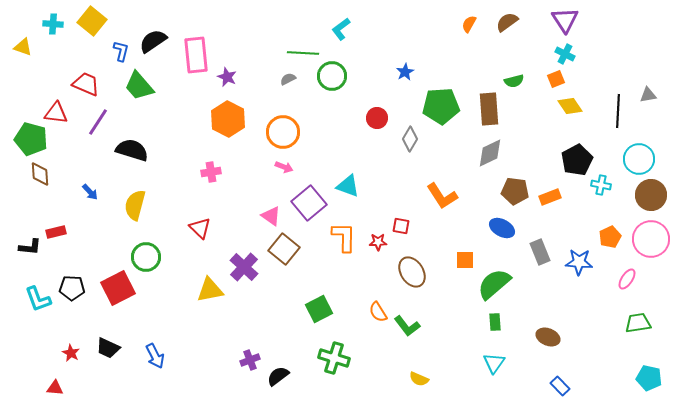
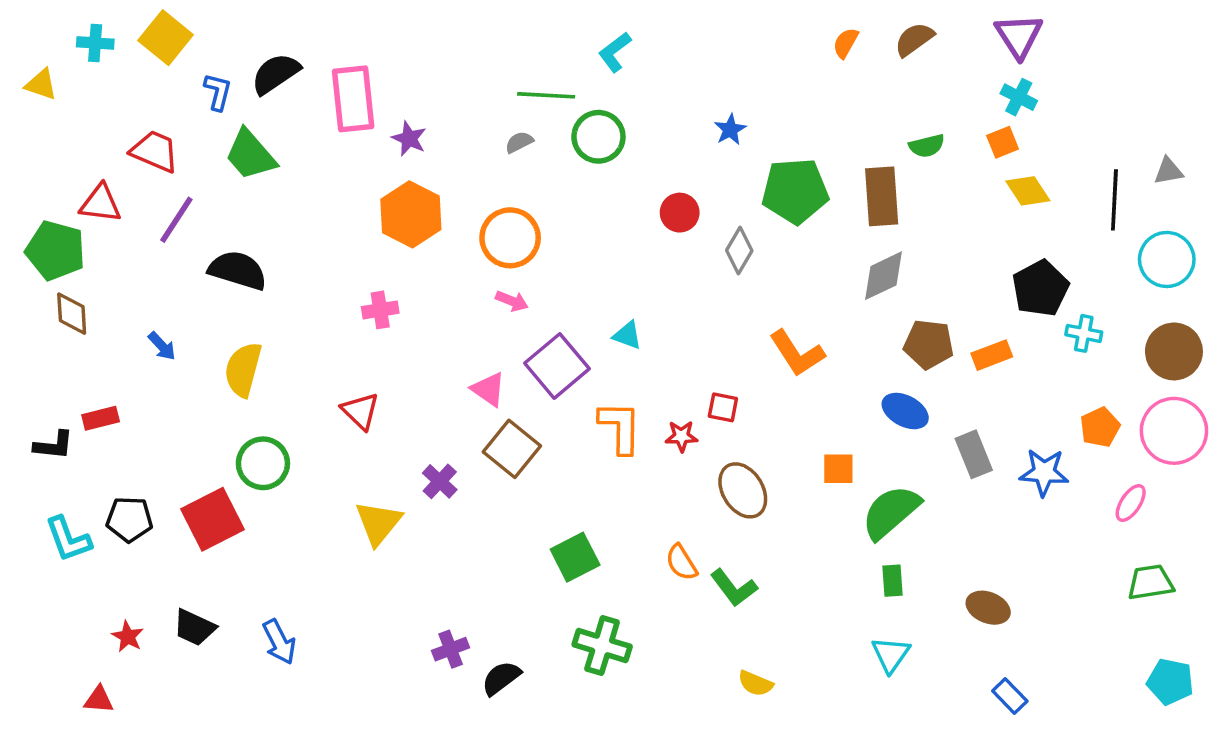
cyan circle: (639, 159) -> (1167, 259), moved
cyan triangle: (348, 186) -> (627, 335), size x0.7
purple cross: (244, 267) -> (440, 481), size x0.7
yellow triangle: (210, 290) -> (378, 523), turned -40

